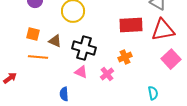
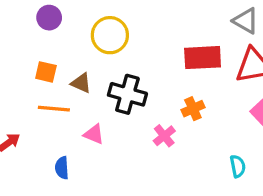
pink triangle: (81, 72) -> (94, 134), moved
blue semicircle: (64, 94) -> (62, 168), moved

